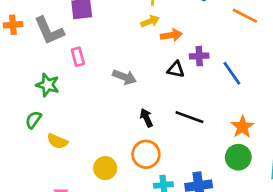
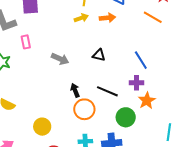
orange arrow: (171, 35) -> (107, 18), moved
purple cross: (199, 56) -> (137, 83), moved
orange circle: (146, 154) -> (84, 109), moved
green circle: (238, 157) -> (126, 117), moved

